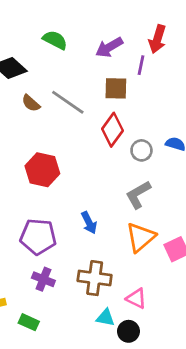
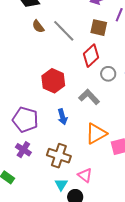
red hexagon: (42, 170) -> (53, 81), moved
gray L-shape: (138, 195) -> (89, 97), moved, turned 65
cyan triangle: (105, 318) -> (61, 184), turned 40

